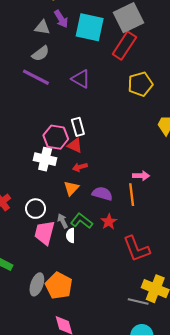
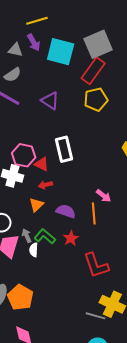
yellow pentagon: (140, 84) -> (96, 99), moved
white rectangle: (78, 127) -> (64, 149), moved, size x1.4
pink arrow: (141, 176) -> (104, 196), turned 35

